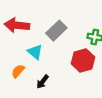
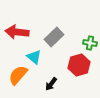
orange semicircle: (18, 71) -> (18, 75), size x1.5
black arrow: (43, 82) -> (51, 84), moved

